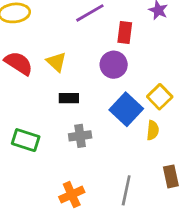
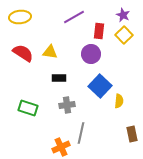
yellow triangle: (56, 62) -> (50, 52), turned -35
yellow square: (160, 97) -> (124, 35), moved
gray line: (126, 190) -> (81, 133), moved

